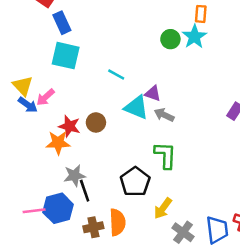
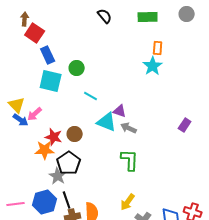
green circle: (170, 39) -> (77, 68), moved
gray star: (74, 175) -> (58, 176), turned -30
black pentagon: (135, 182) -> (69, 163), moved
black line: (85, 191) -> (67, 200), moved
pink line: (34, 211) -> (16, 204), moved

